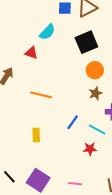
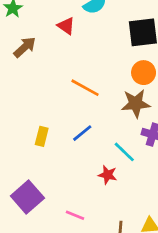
brown star: (95, 93) -> (136, 103), size x1.5
orange line: (41, 95) -> (85, 88), moved
blue line: (73, 122) -> (82, 133), moved

